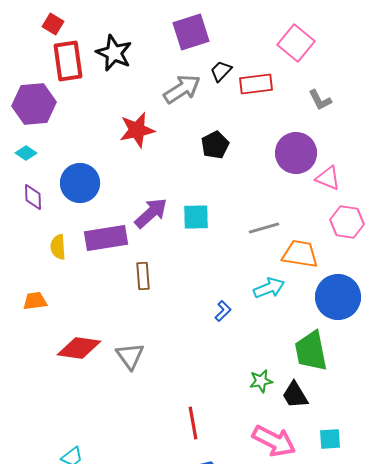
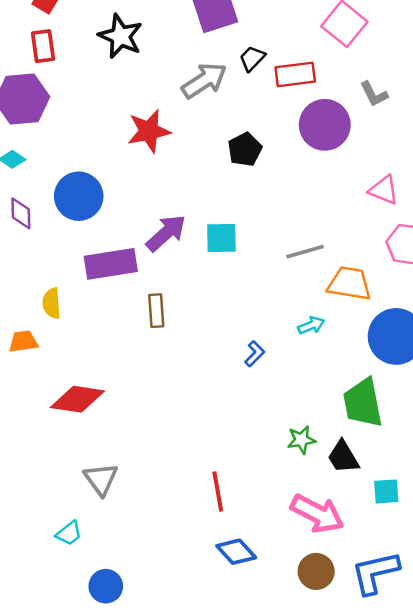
red rectangle: (68, 61) -> (43, 46), moved, size x0.7
purple circle: (296, 153) -> (325, 125), moved
yellow semicircle: (58, 247) -> (52, 303), moved
cyan arrow: (269, 288) -> (311, 325), size x0.7
gray triangle: (130, 356) -> (101, 479), moved
cyan square: (330, 439) -> (386, 491), moved

